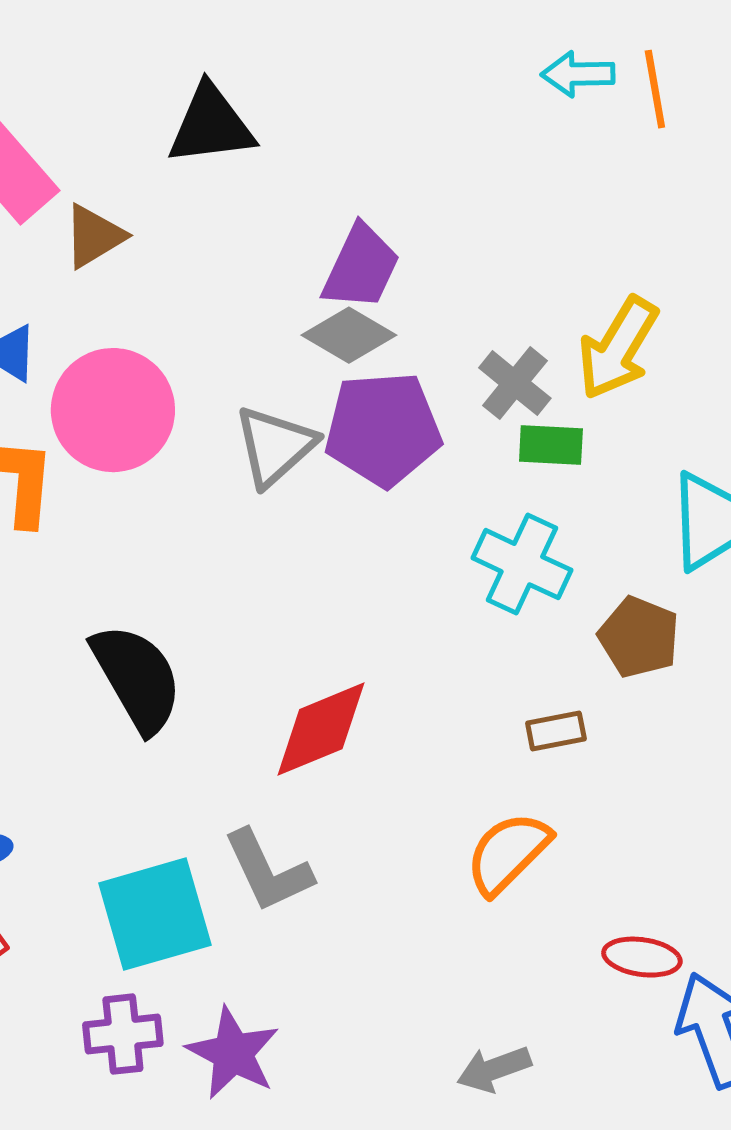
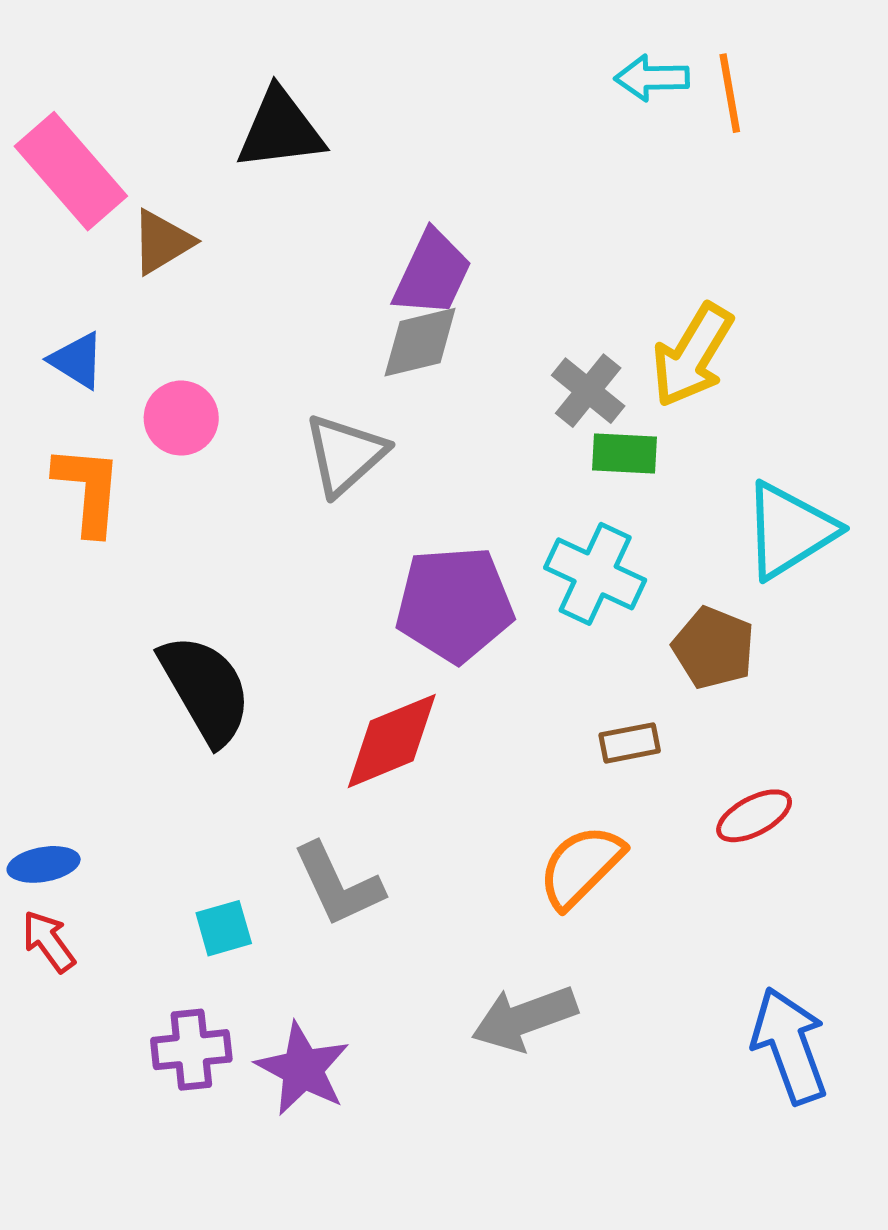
gray diamond: (349, 335) -> (420, 342), turned -44
pink circle: (113, 410) -> (181, 418), size x0.6
purple pentagon: (383, 429) -> (454, 604), moved
cyan square: (155, 914) -> (224, 928), size x0.5
red ellipse: (642, 957) -> (754, 816), moved, turned -36
gray arrow: (494, 1069) -> (524, 1018), moved, size x1.4

